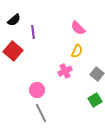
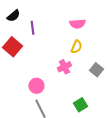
pink semicircle: (78, 28) -> (77, 24), turned -49
green square: (95, 100) -> (80, 105), moved

